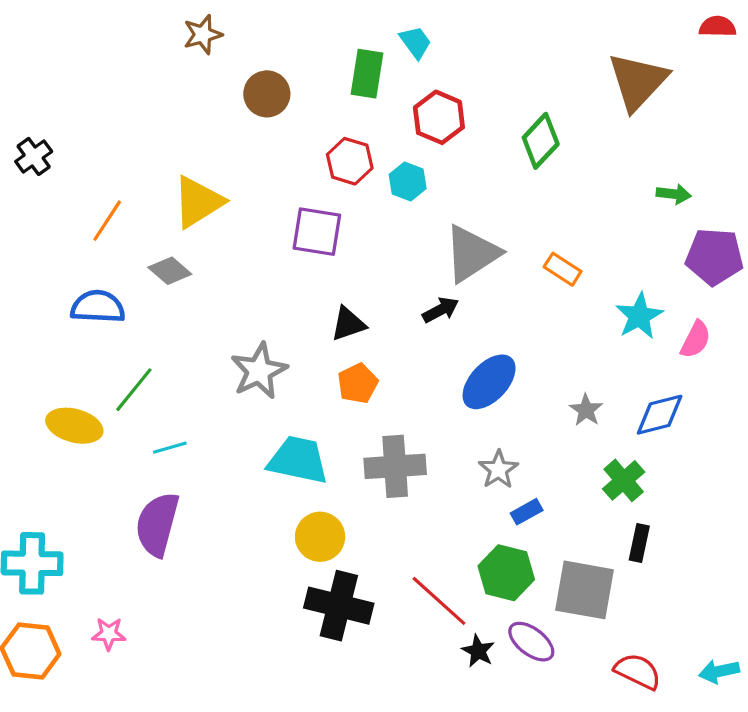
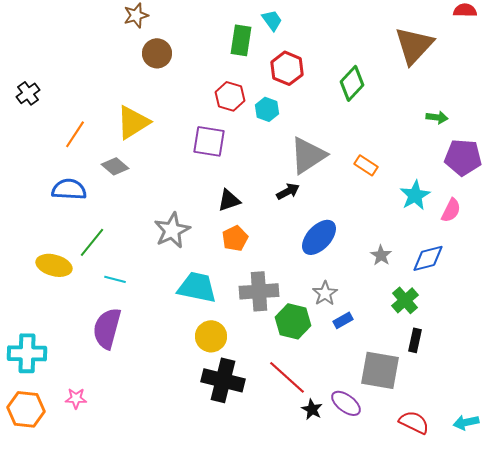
brown circle: (267, 94) -> (157, 53), moved
cyan line: (170, 448) -> (115, 279), turned 30
green hexagon: (506, 573) -> (293, 321), moved

